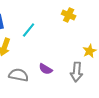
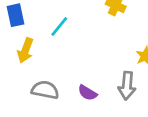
purple semicircle: (46, 69) -> (87, 93), moved

